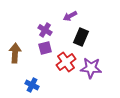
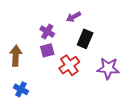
purple star: (91, 68) -> (108, 68), moved
blue cross: (32, 85) -> (21, 89), moved

